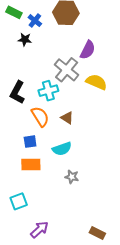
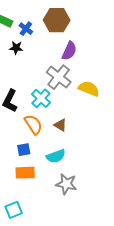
purple semicircle: (88, 50) -> (69, 51), moved
cyan cross: (48, 91) -> (41, 98), turned -30
gray star: (72, 177) -> (66, 184), size x1.5

